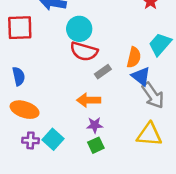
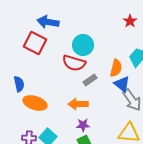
red square: (20, 28) -> (35, 43), moved, turned 30
cyan circle: (79, 29) -> (83, 45), moved
orange ellipse: (25, 110) -> (35, 103), moved

